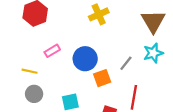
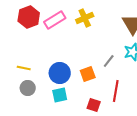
pink rectangle: (52, 51) -> (55, 20), moved, size x1.5
blue circle: (85, 59) -> (60, 73), moved

